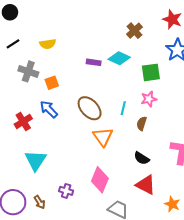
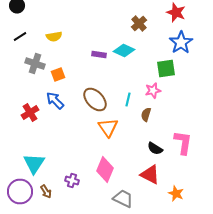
green square: (151, 72) -> (166, 68), moved
black semicircle: (142, 158) -> (155, 148), moved
cyan triangle: (35, 160) -> (34, 164), moved

